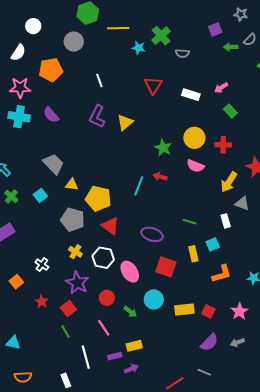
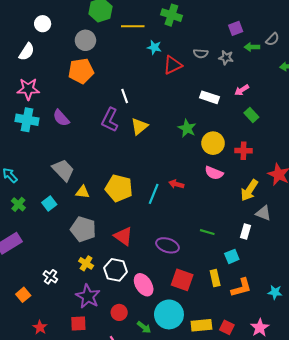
gray star: (241, 14) -> (226, 58), moved
green cross: (161, 36) -> (171, 15), moved, turned -30
orange pentagon: (51, 70) -> (81, 71), moved
white line: (99, 80) -> (125, 96), moved
red triangle: (153, 85) -> (173, 65), moved, turned 30
green star: (163, 148) -> (187, 128), moved
yellow pentagon: (98, 198) -> (119, 188), moved
white rectangle: (226, 221) -> (246, 232), turned 32
yellow rectangle: (193, 254) -> (215, 278), moved
cyan circle: (154, 299) -> (169, 314), size x1.4
red star: (42, 302) -> (40, 327), moved
red square: (68, 308) -> (78, 324), turned 35

